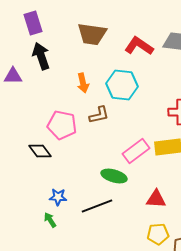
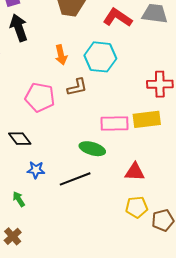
black diamond: (40, 151) -> (20, 139), moved
pink rectangle: (136, 151) -> (114, 123), turned 36
green arrow: (50, 220) -> (19, 199), moved

